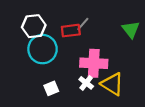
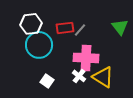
gray line: (83, 24) -> (80, 30), moved
white square: (51, 88) -> (47, 81), turned -32

